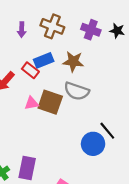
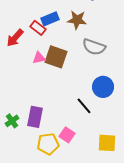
gray semicircle: (77, 91) -> (94, 47), moved
black line: (107, 131) -> (84, 106), moved
blue circle: (93, 144) -> (103, 87), moved

